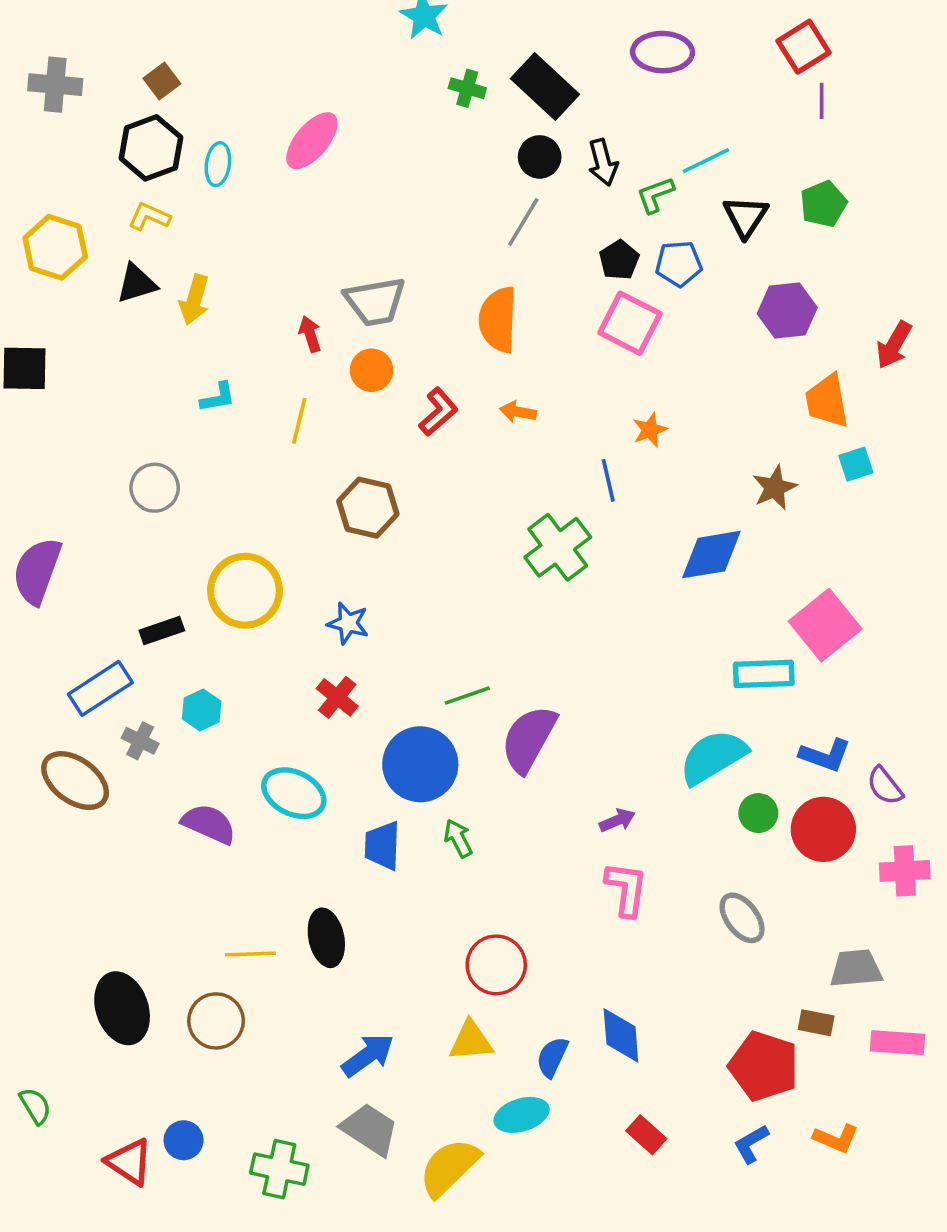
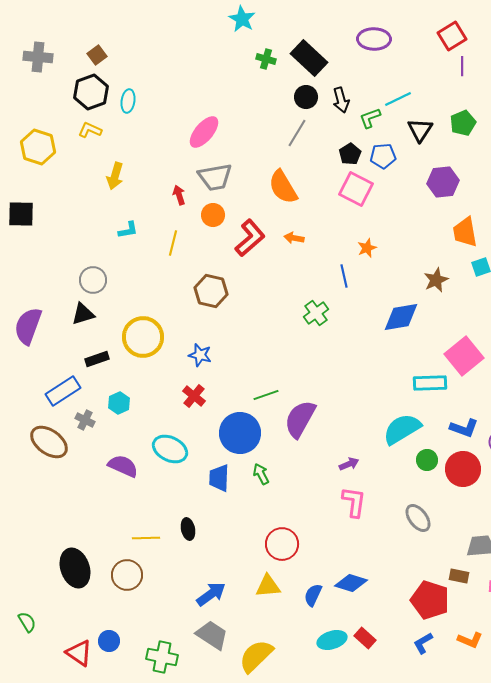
pink ellipse: (312, 141) -> (204, 132), moved
black triangle: (137, 283) -> (83, 314), moved
orange semicircle: (498, 320) -> (283, 187), turned -33
red L-shape: (438, 412) -> (250, 238), size x1.4
green cross: (558, 547) -> (316, 313), size x0.7
black ellipse: (326, 938) -> (188, 529), size x0.7
blue diamond: (621, 1035) -> (351, 583), turned -68
cyan ellipse: (522, 1115) -> (332, 640), moved

